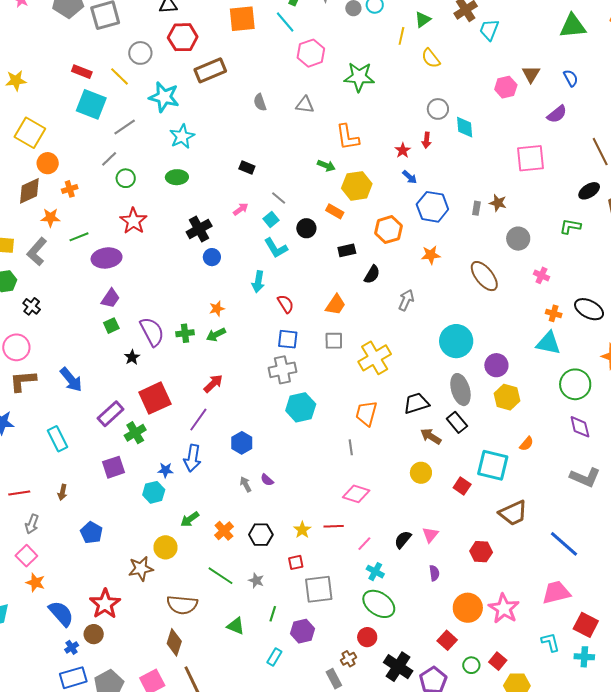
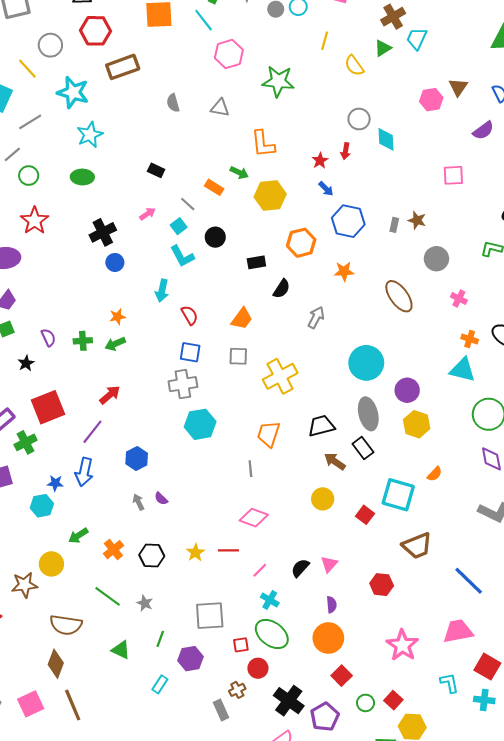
green triangle: (423, 20) -> (383, 48), moved
pink square: (530, 158) -> (453, 175), size x0.7
orange rectangle: (335, 211) -> (214, 187), moved
purple semicircle: (152, 332) -> (48, 338), size x0.6
red square: (296, 562) -> (241, 645), moved
orange circle: (468, 608) -> (328, 638), moved

